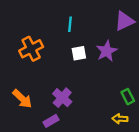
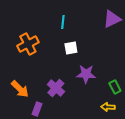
purple star: (107, 51) -> (86, 74), moved, turned 30
purple rectangle: (51, 121) -> (37, 109), moved, turned -40

